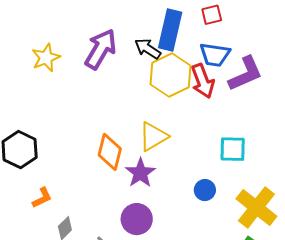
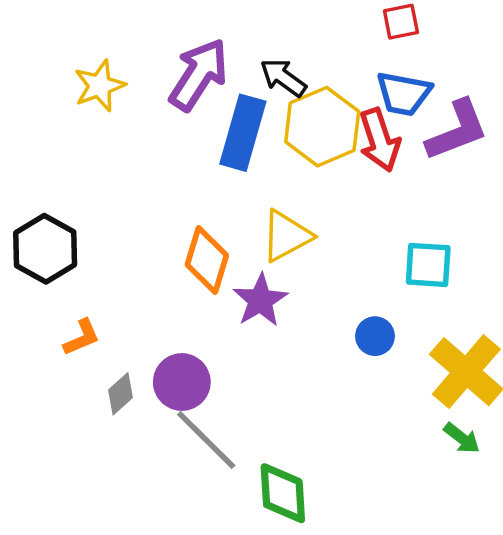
blue rectangle: (170, 30) -> (243, 133), moved
purple circle: (137, 219) -> (182, 382), moved

